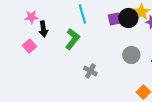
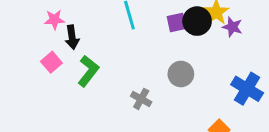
green L-shape: (72, 39) -> (88, 71), moved
gray circle: (131, 55) -> (181, 74), moved

